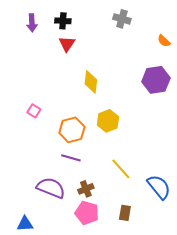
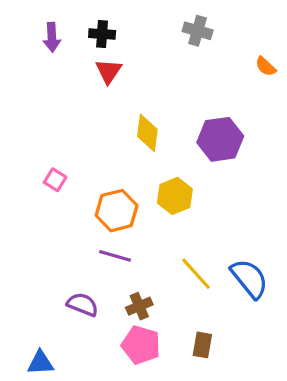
purple hexagon: (156, 80) -> (220, 139), moved
blue semicircle: (159, 187) -> (249, 279), moved
purple semicircle: (51, 188) -> (83, 304), size x0.7

